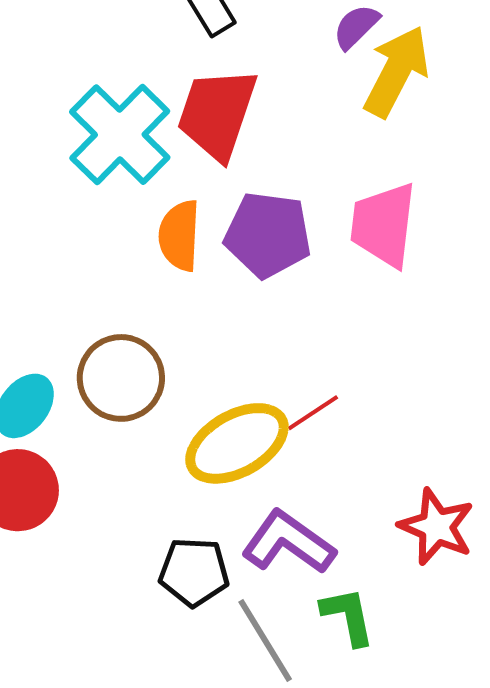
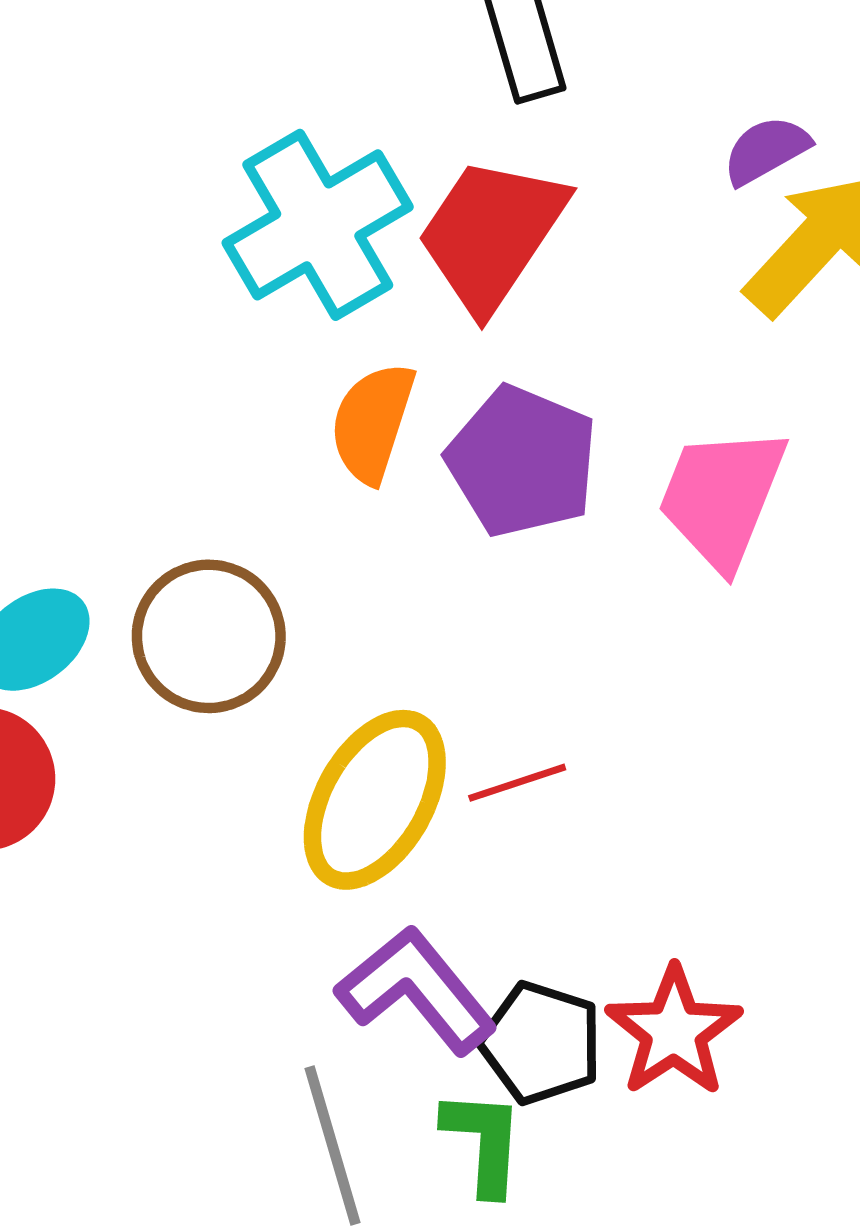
yellow ellipse: (237, 443) -> (375, 800), turned -46
black pentagon: (194, 572) -> (541, 1043), moved

